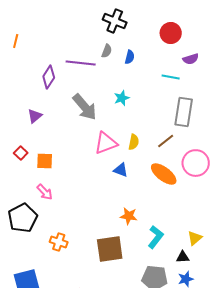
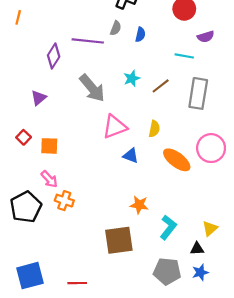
brown line: (166, 141) -> (161, 86), moved
yellow semicircle: (134, 142) -> (154, 129), moved
orange cross: (59, 242) -> (64, 201), moved

